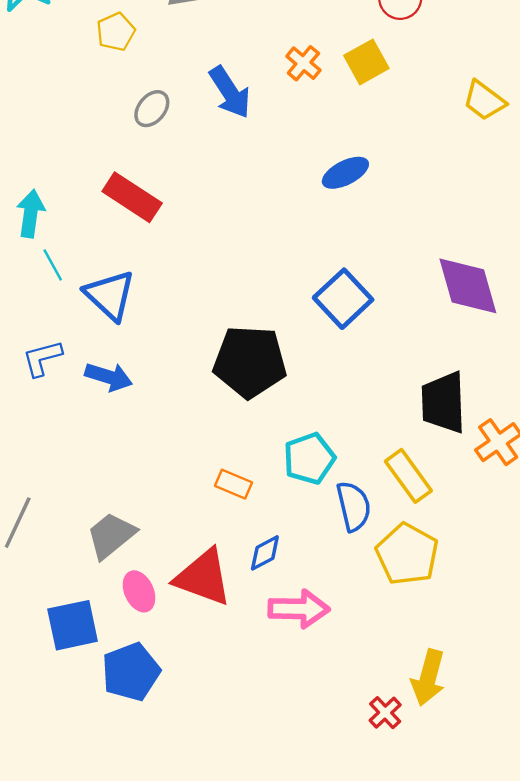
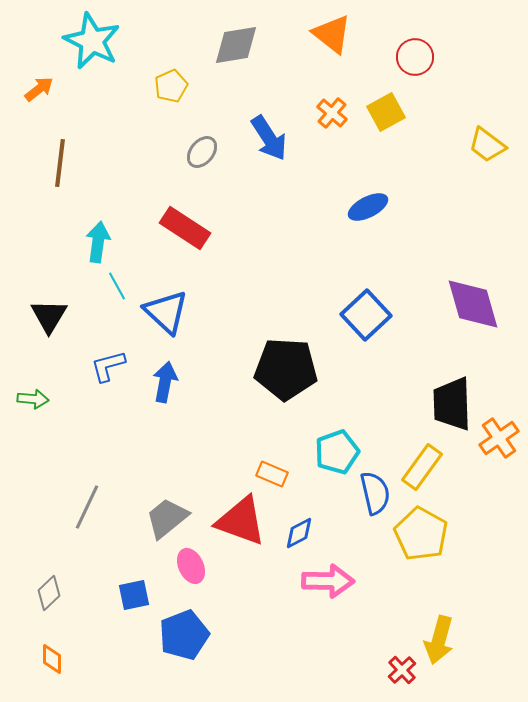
blue arrow: (109, 377) -> (165, 382), turned -96
yellow rectangle: (408, 476) -> (422, 467), turned 72
red triangle: (203, 577) -> (241, 521), moved
blue square: (73, 625) -> (134, 595), size x0.7

